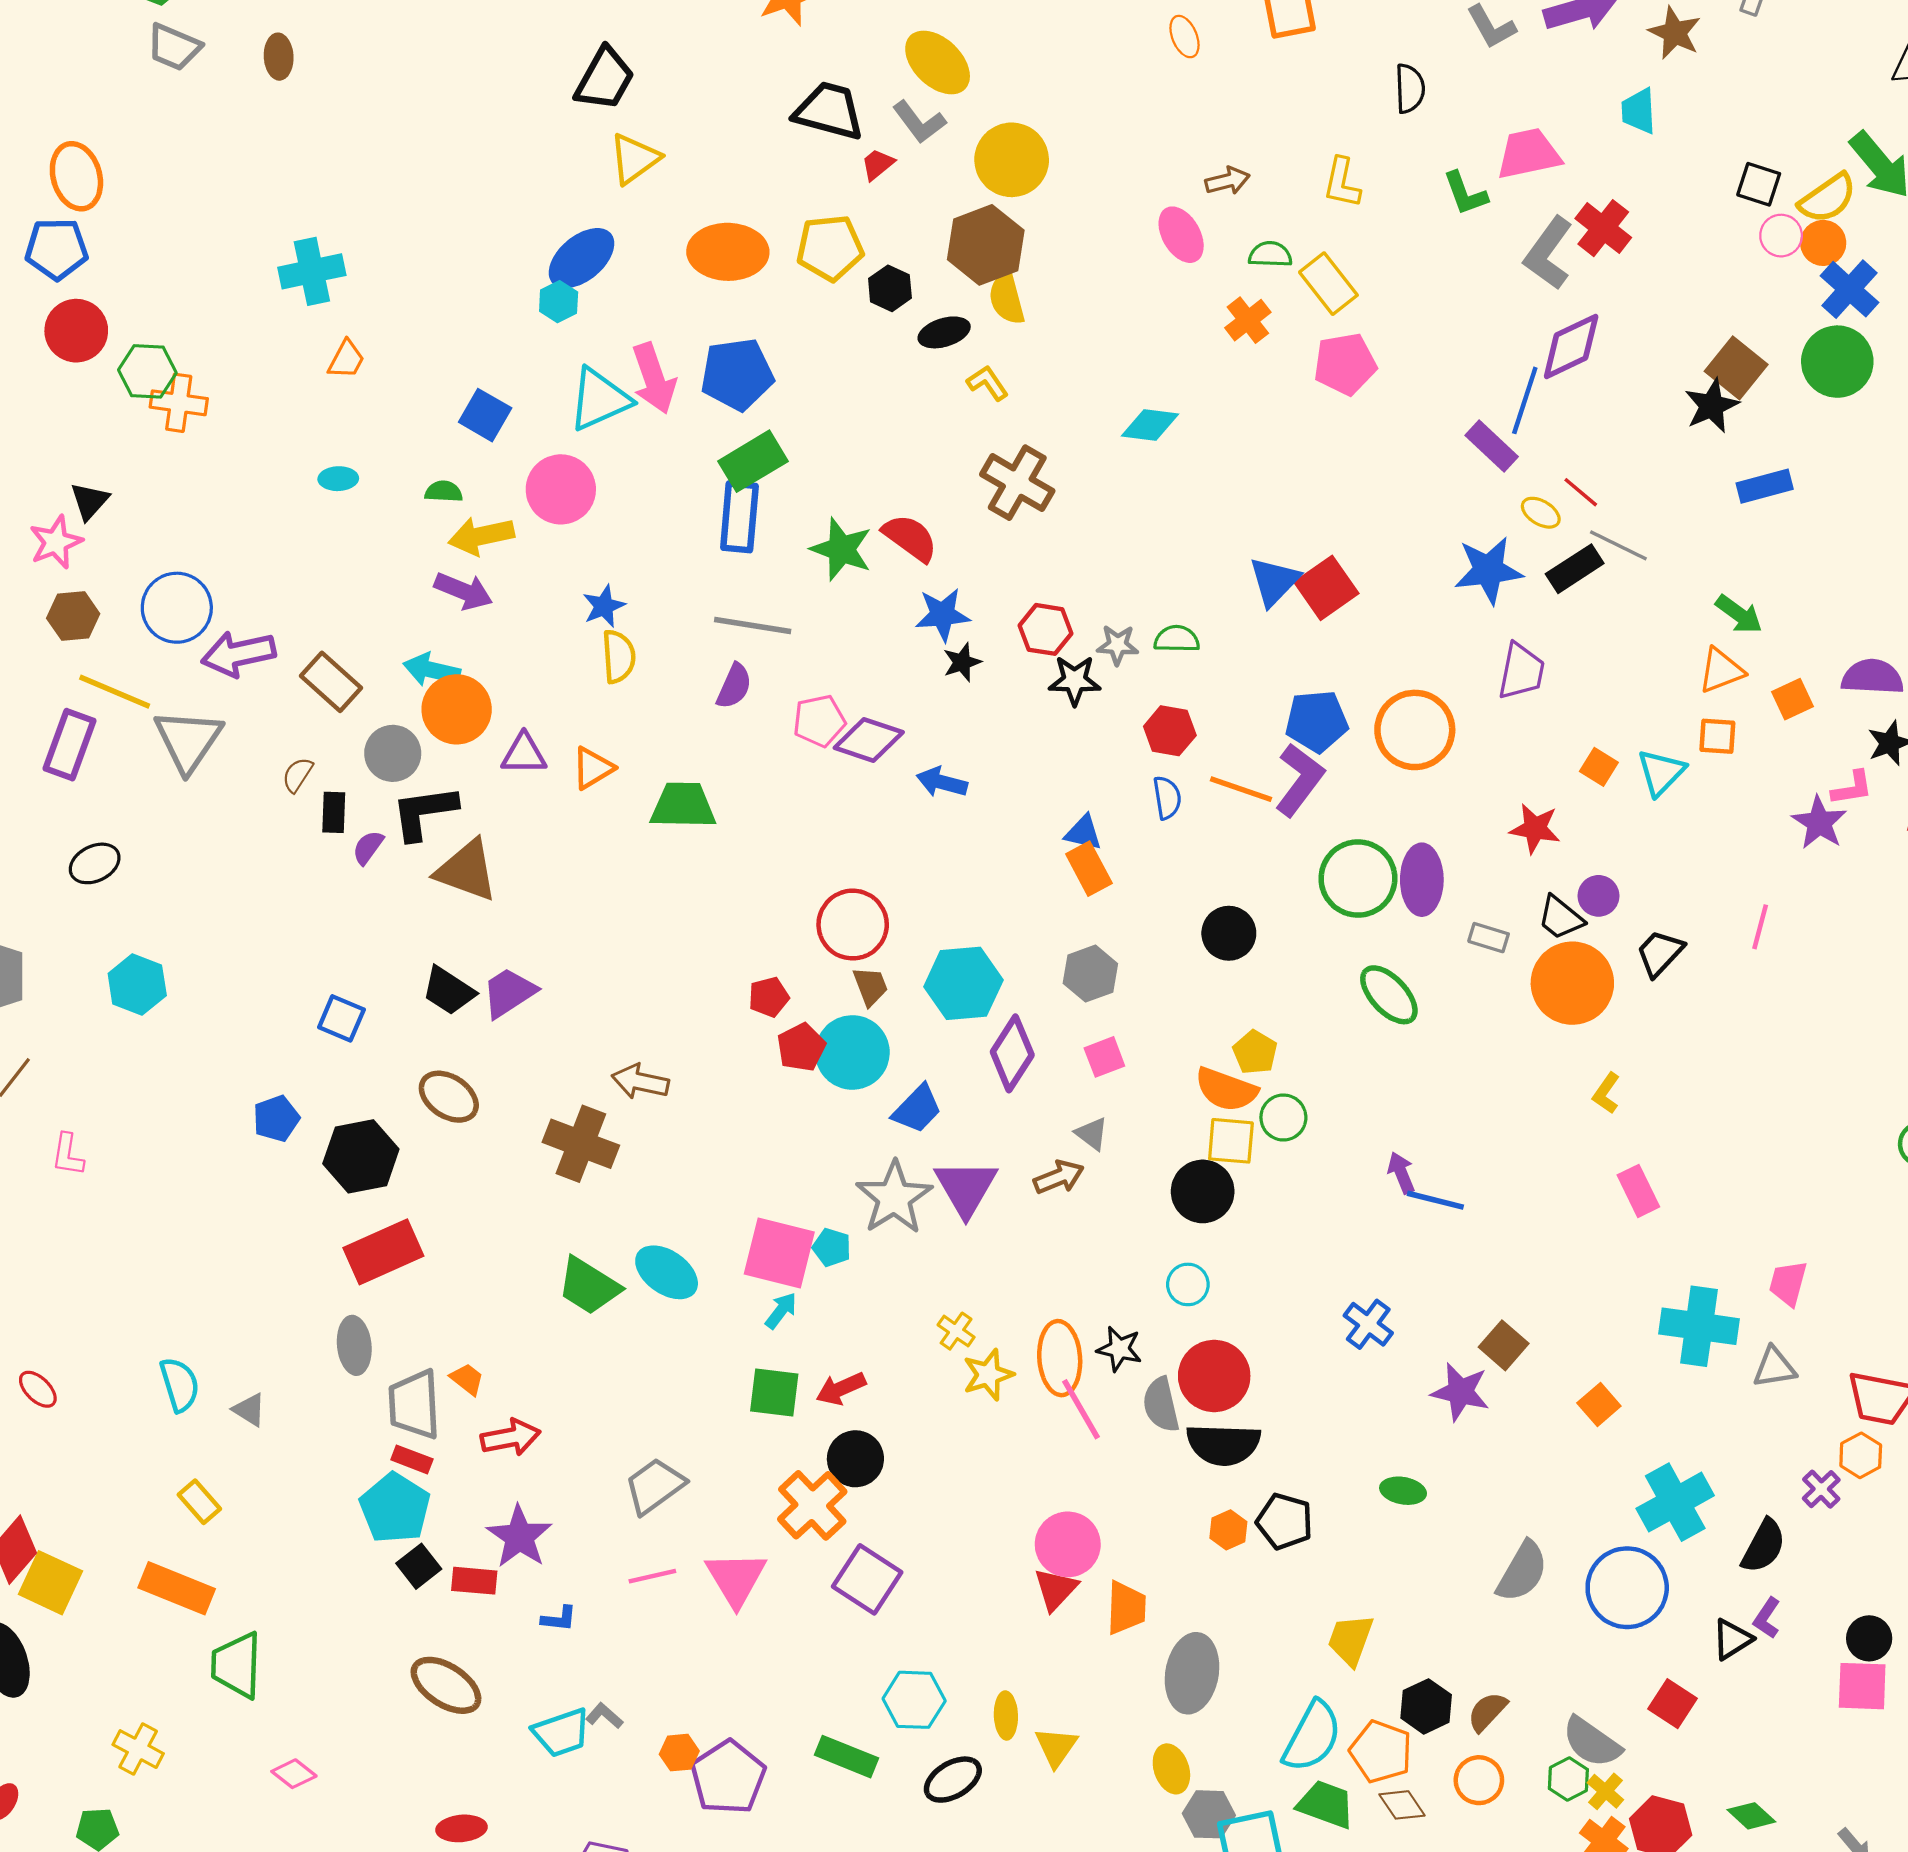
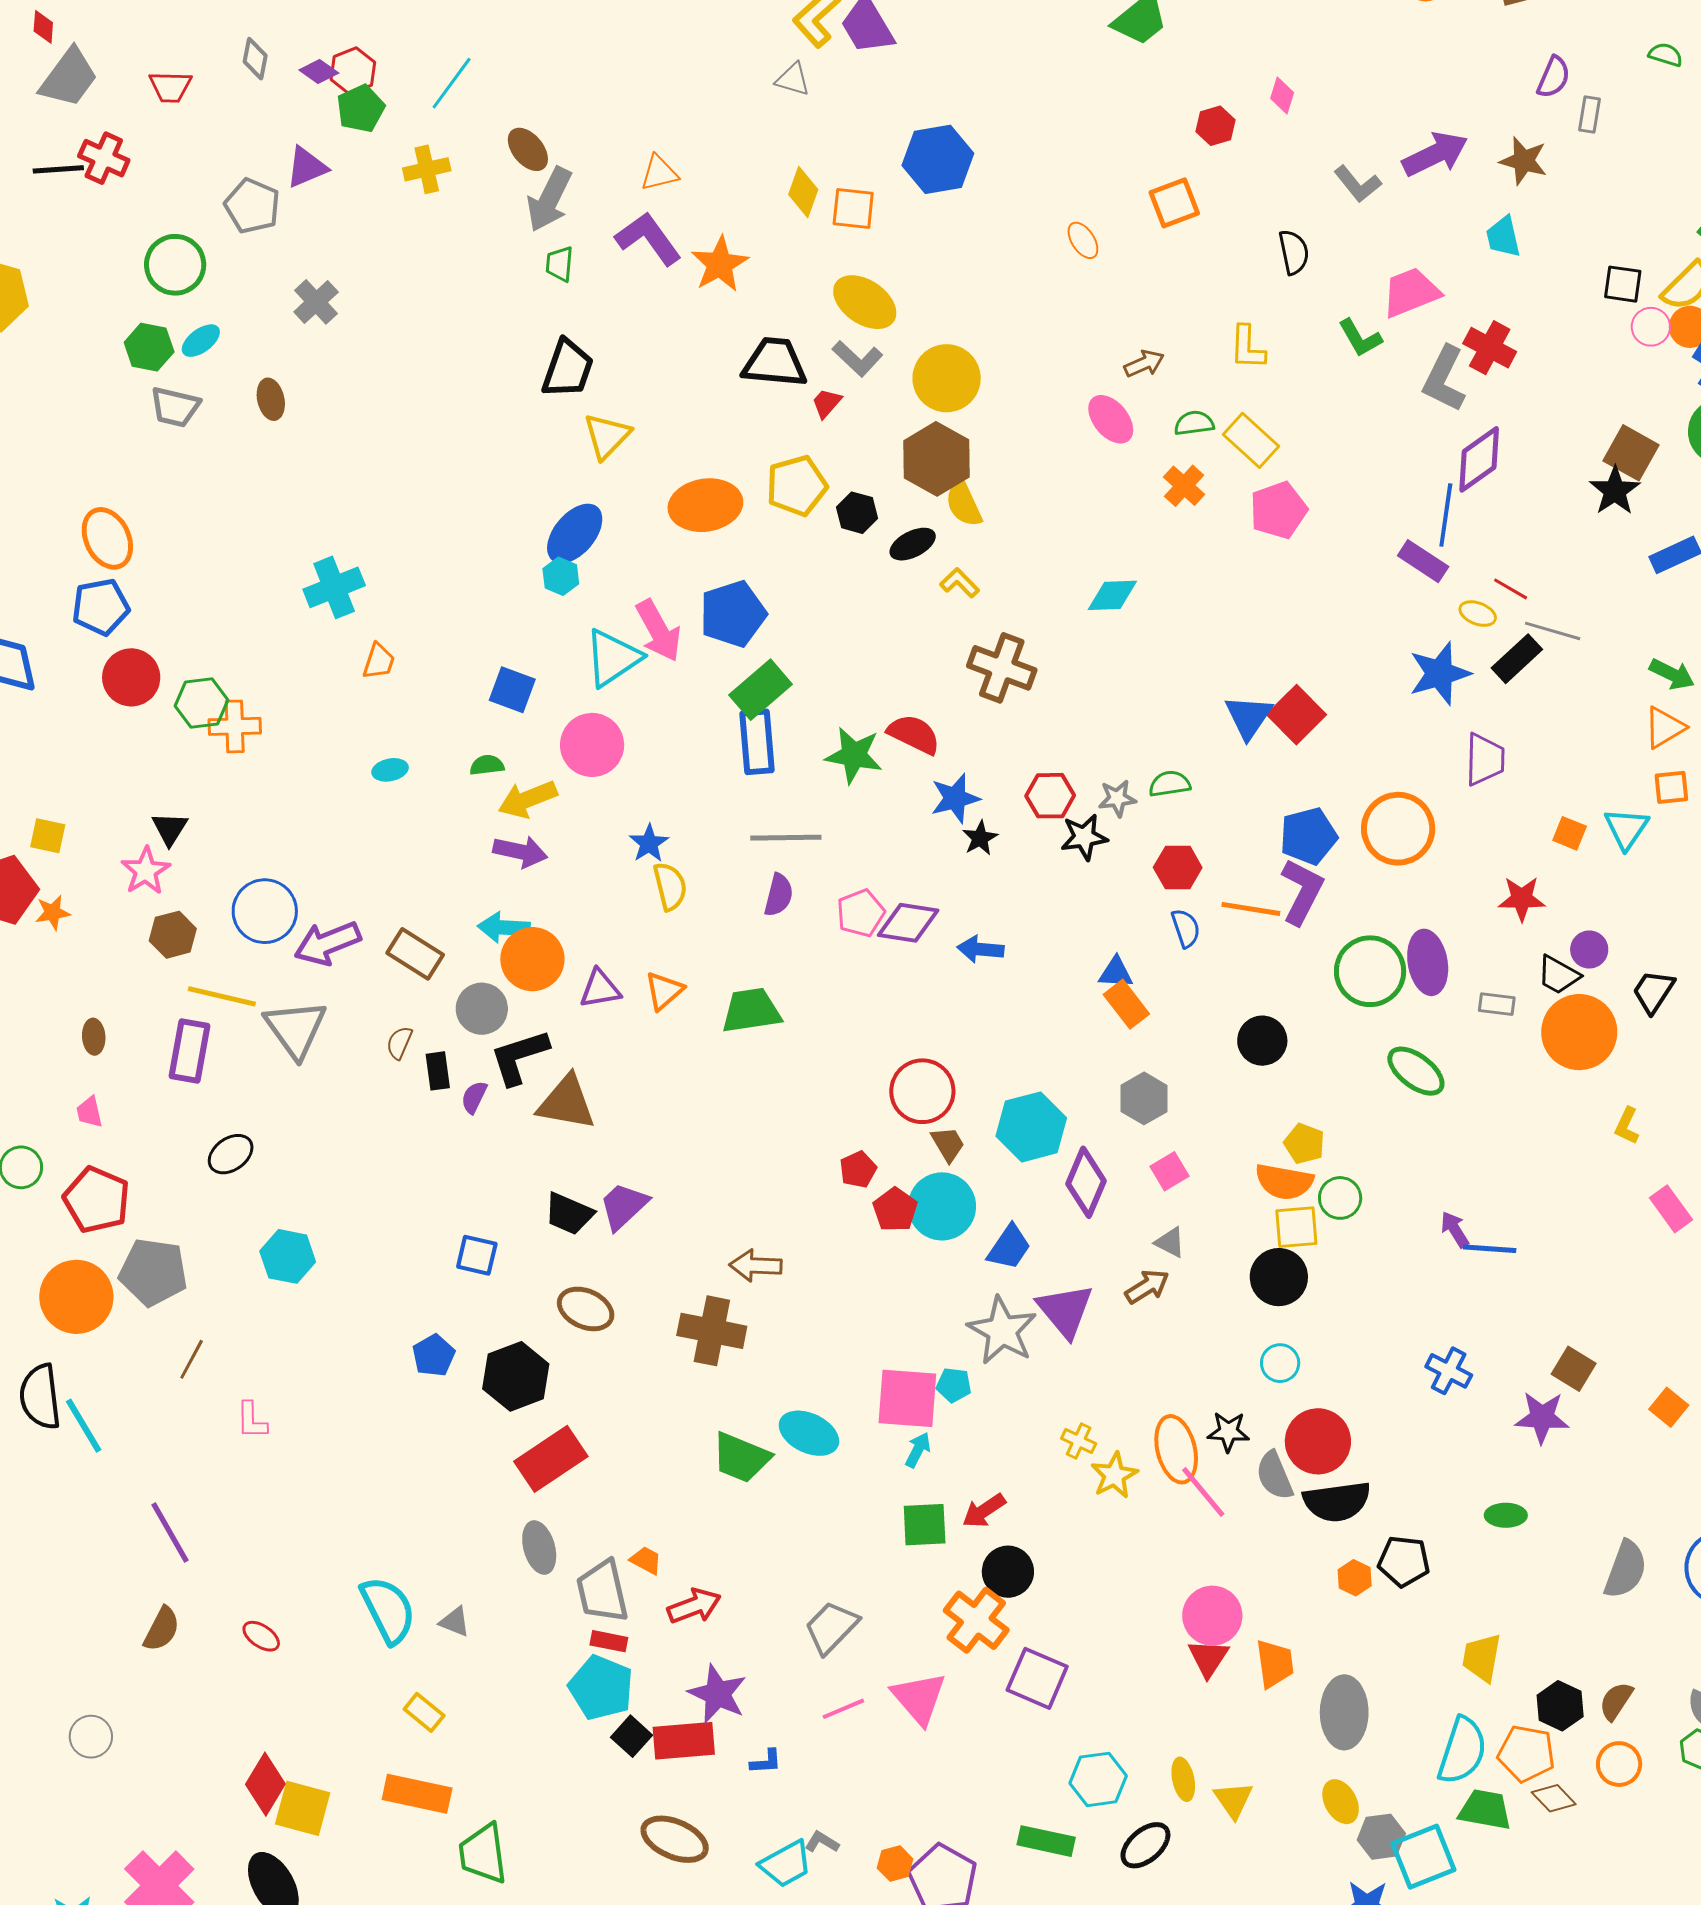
cyan semicircle: (180, 1385) -> (388, 1610), size x1.4
red rectangle: (474, 1581) -> (684, 1741), size x1.5

